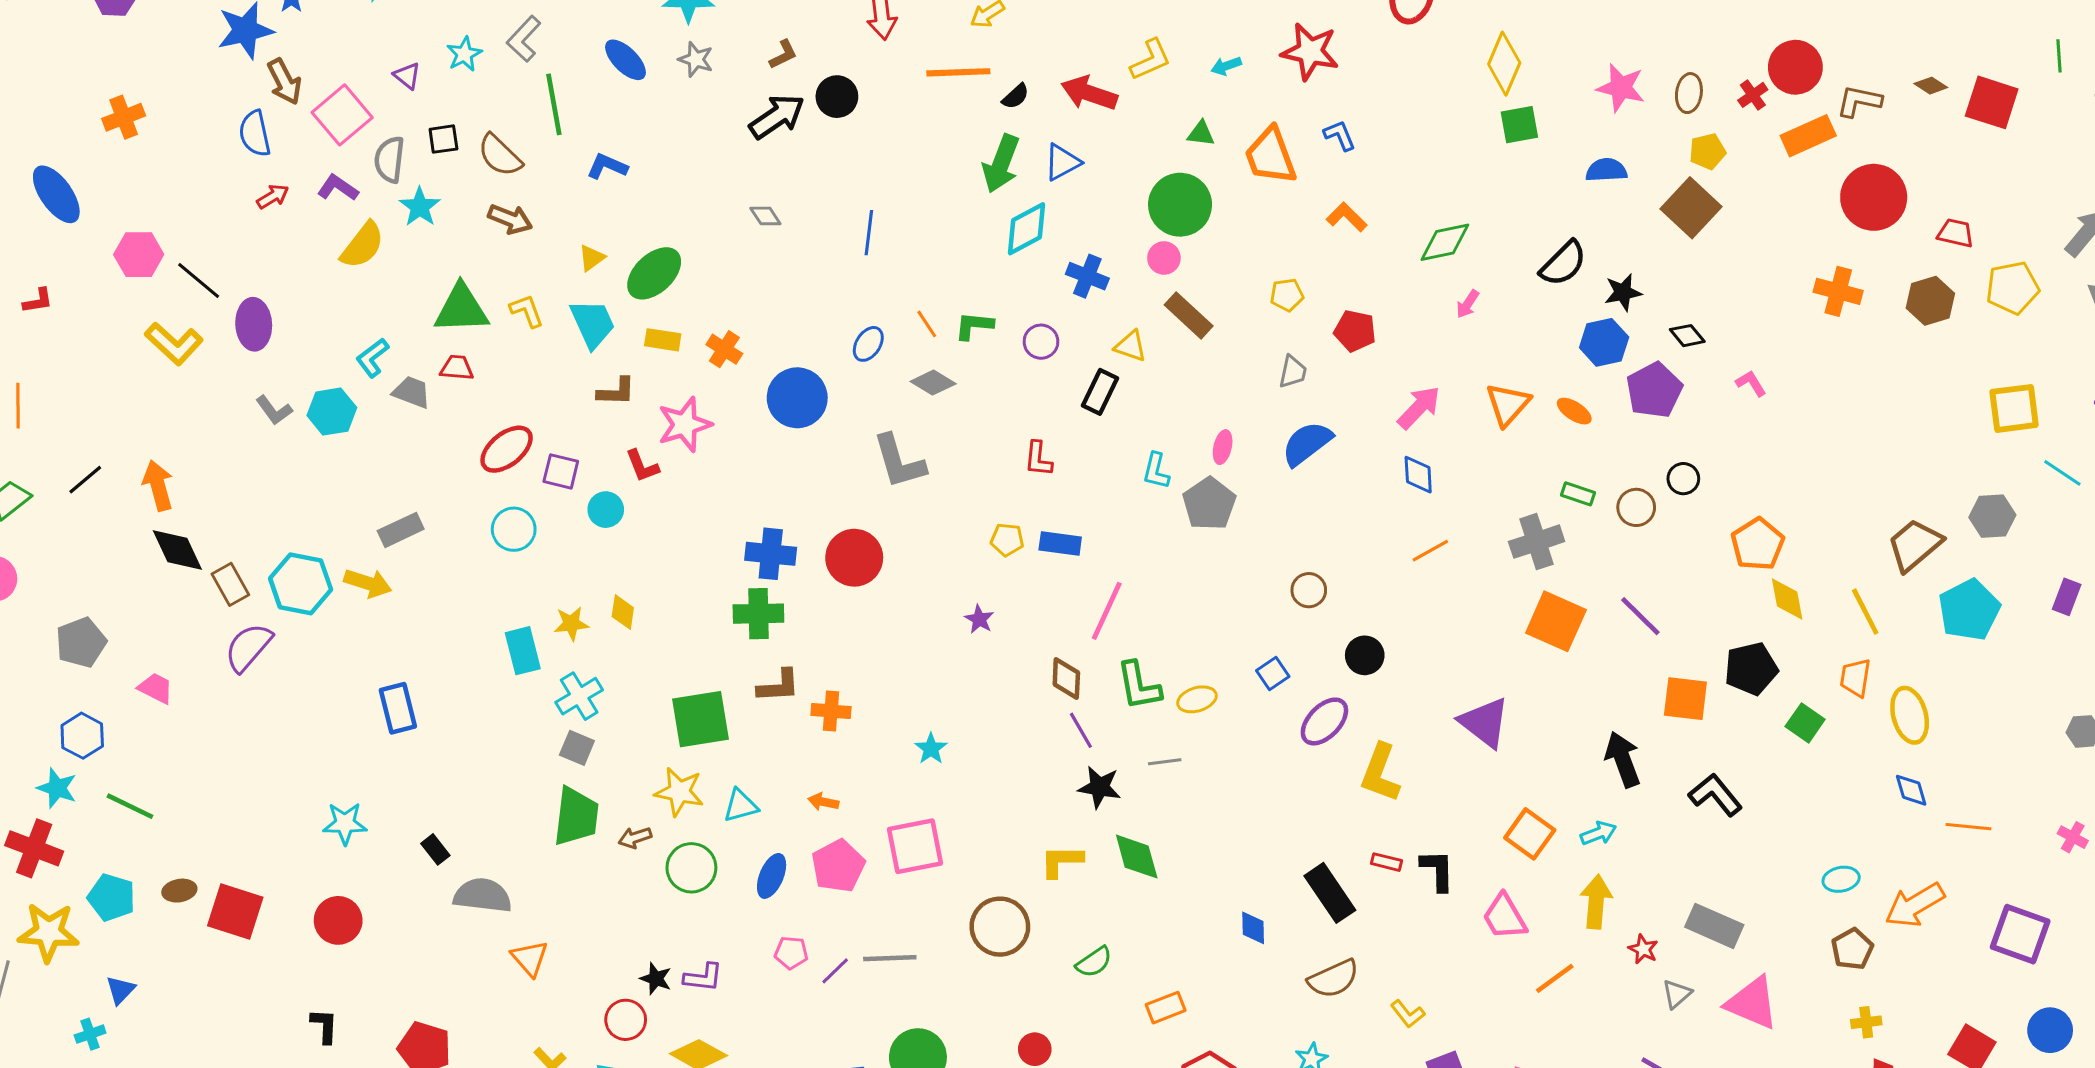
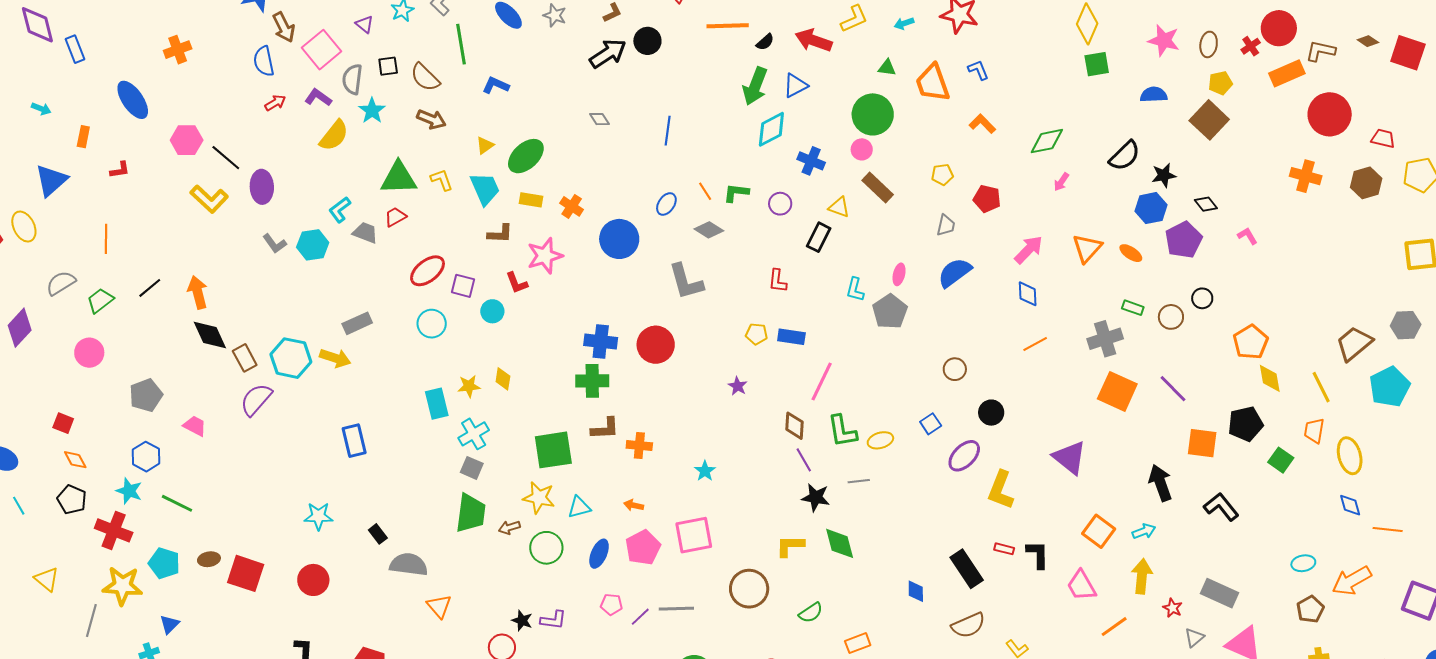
red trapezoid: (457, 368) -> (395, 217), turned -35

